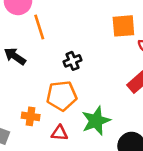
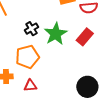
green star: (96, 121) -> (56, 34), moved

